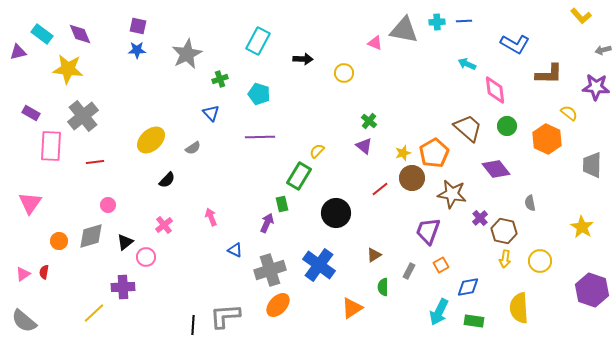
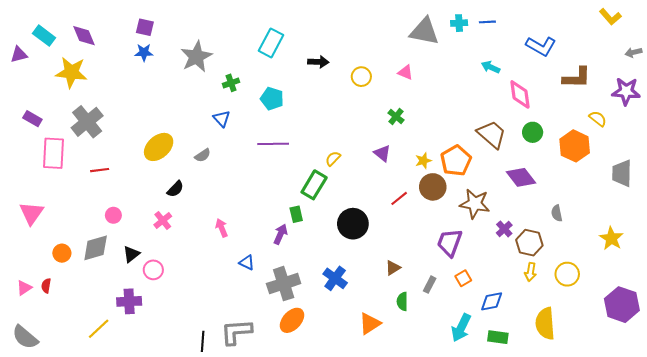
pink triangle: (375, 43) -> (405, 72), moved
green cross: (369, 121) -> (396, 117), moved
pink cross: (164, 225) -> (163, 221), moved
blue cross: (319, 265) -> (335, 278), size x0.7

